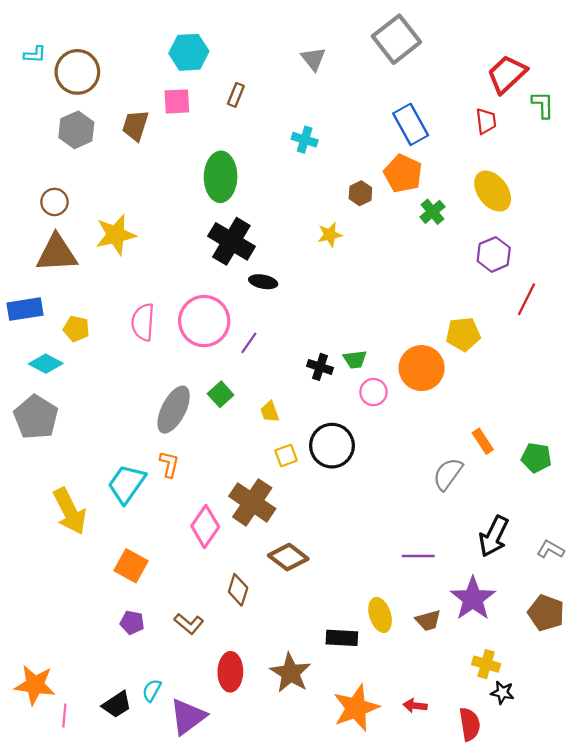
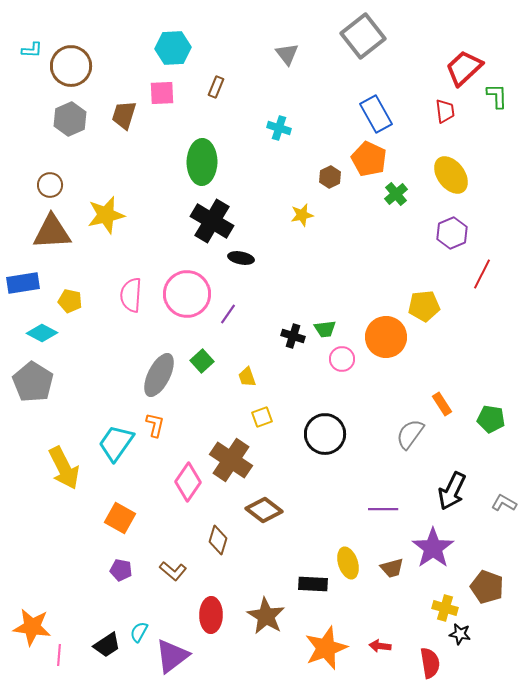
black circle: (332, 446) -> (325, 434), moved
brown pentagon: (546, 613) -> (487, 587), moved

